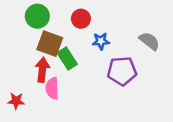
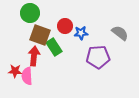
red circle: (81, 19) -> (65, 26), moved
pink semicircle: (52, 88) -> (27, 76), moved
red star: (16, 101) -> (15, 71), moved

